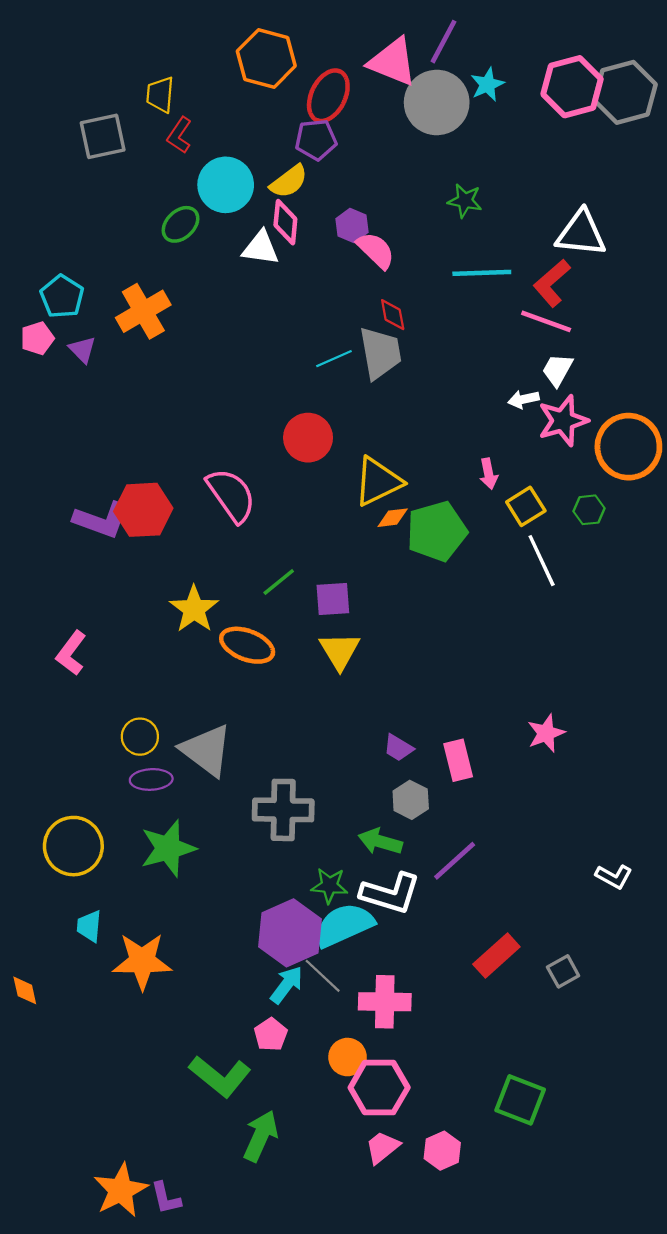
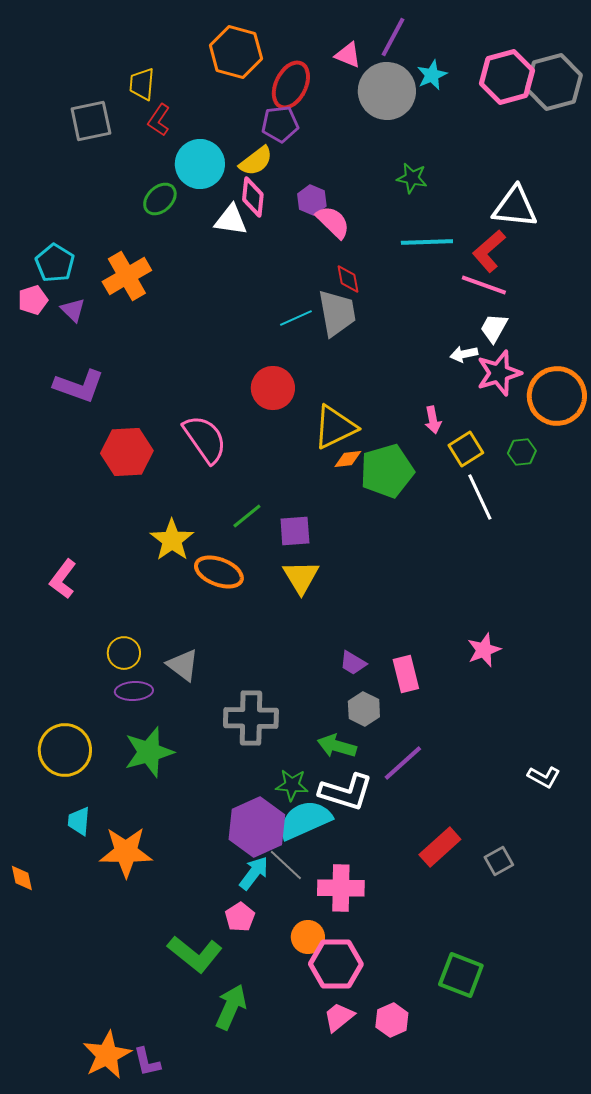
pink triangle: (393, 62) -> (348, 55), size x0.6
purple L-shape: (102, 520) -> (79, 386), moved
gray triangle: (206, 750) -> (183, 665), size x0.7

